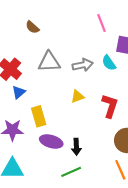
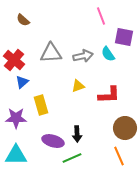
brown semicircle: (32, 27) -> (23, 20), moved
red L-shape: (110, 106) -> (109, 95), turned 70
purple ellipse: (51, 141) -> (53, 141), moved

